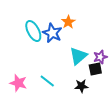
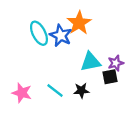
orange star: (68, 22) -> (79, 23), size x1.5
cyan triangle: (78, 56) -> (91, 62), turned 30
black star: (81, 86) -> (81, 91), moved

